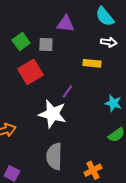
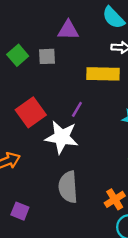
yellow rectangle: (92, 63) -> (103, 74), size x1.5
red square: (30, 72) -> (31, 112), moved

